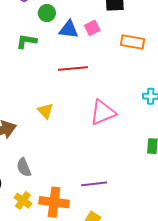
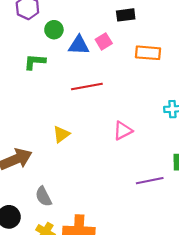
yellow triangle: (45, 111) -> (61, 134), turned 42
pink triangle: (103, 112) -> (123, 131), size x0.7
purple line: (94, 184) -> (150, 181), moved

